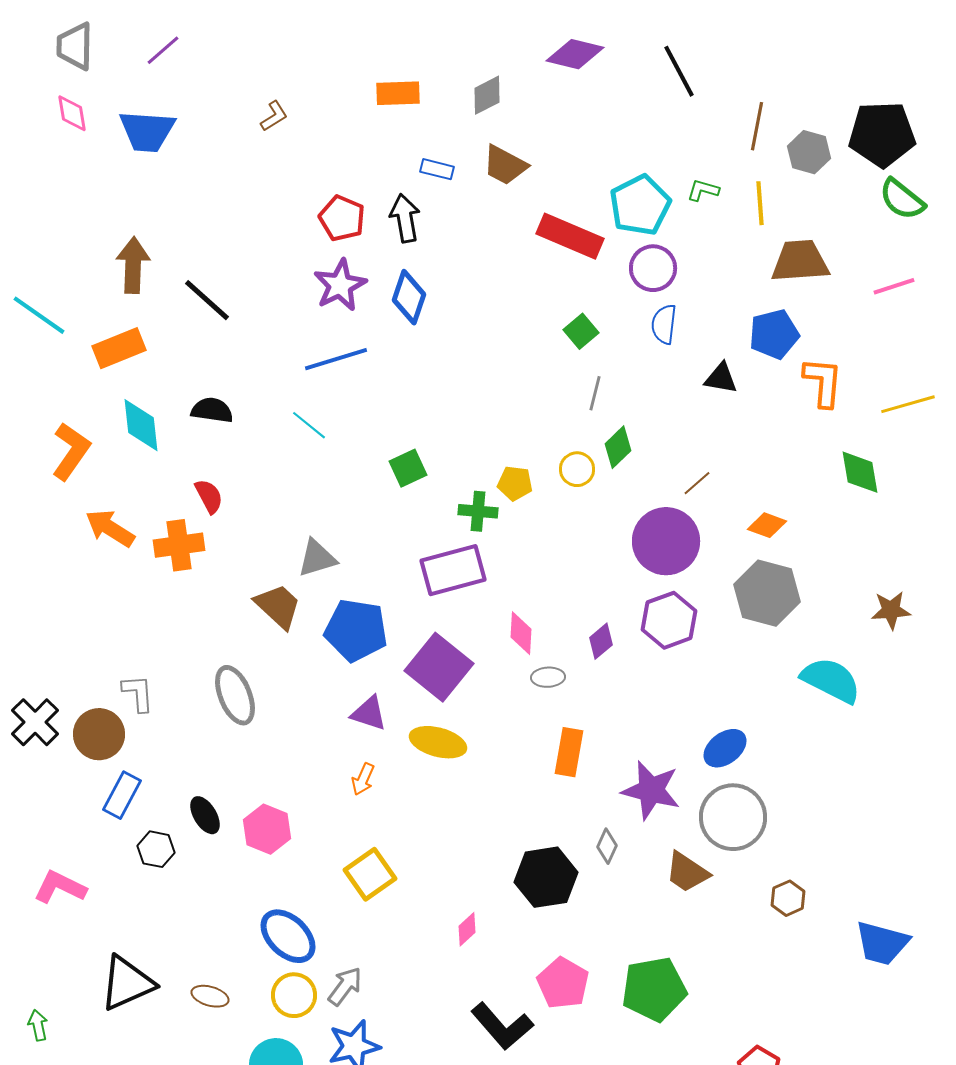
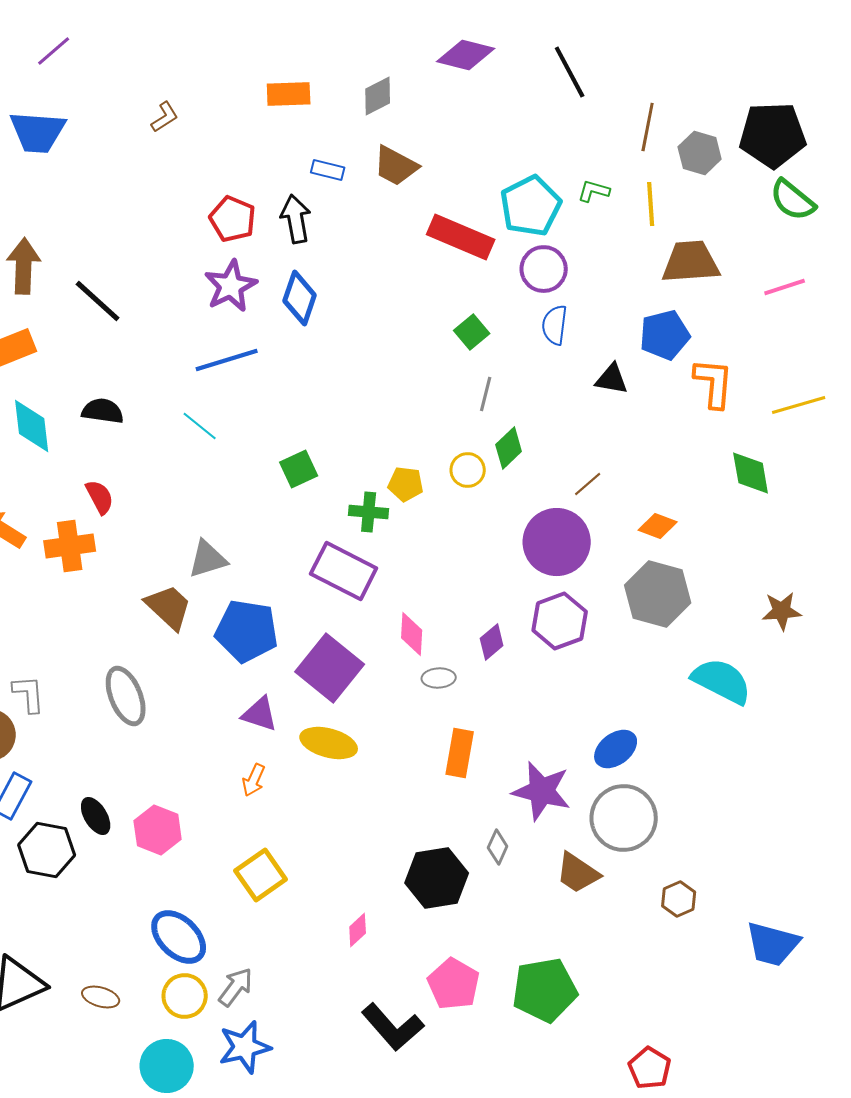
purple rectangle: (453, 570) -> (344, 571), turned 42
black hexagon: (156, 849) -> (47, 850), size x1.5

